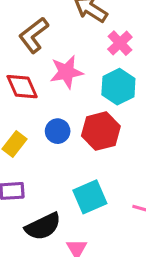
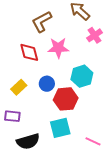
cyan hexagon: (118, 87) -> (82, 76), moved
red hexagon: (101, 131) -> (66, 99), moved

